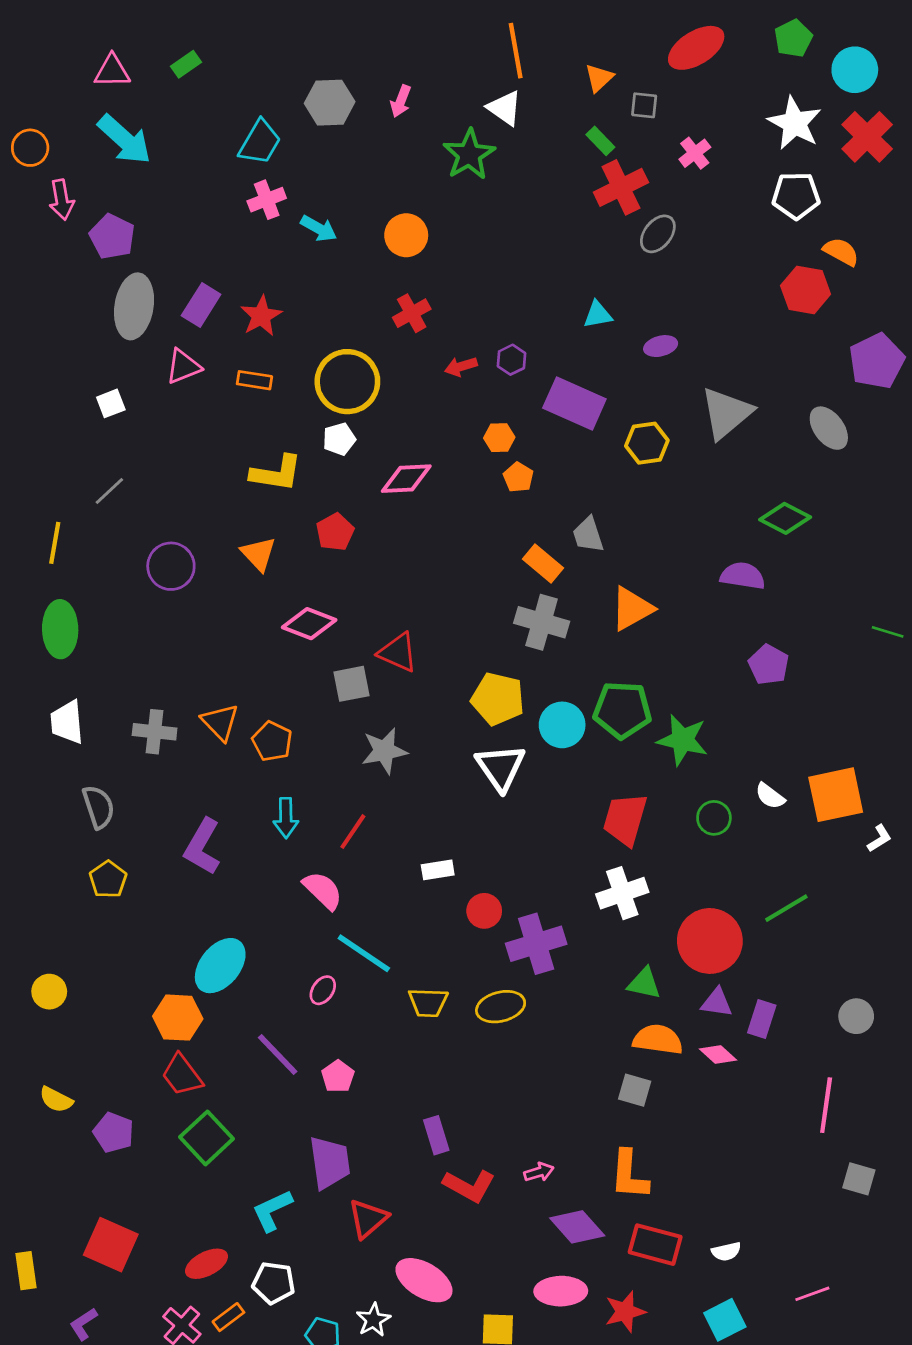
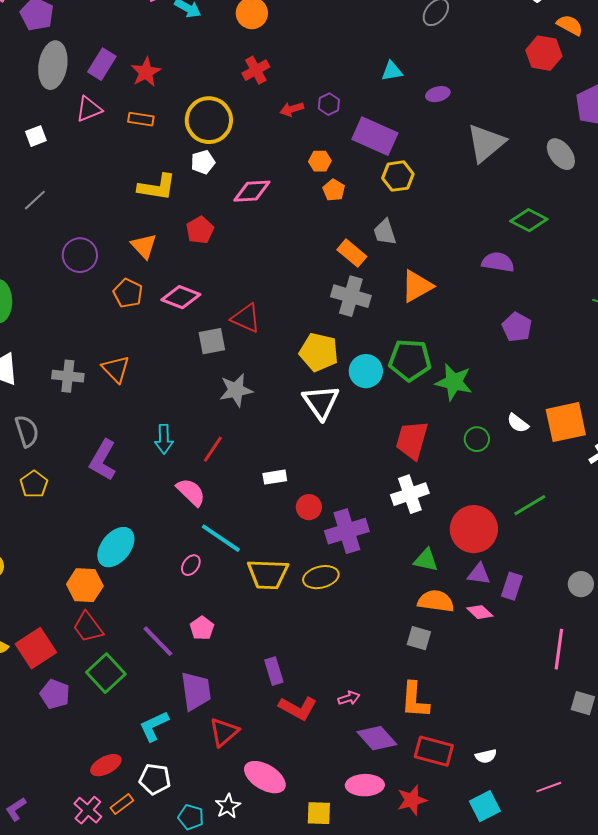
yellow hexagon: (647, 443) -> (398, 176), moved
orange pentagon: (272, 741) -> (128, 293), moved
yellow trapezoid: (428, 1003) -> (268, 574), size x1.4
purple line: (278, 1054) -> (158, 641), moved
purple pentagon: (114, 1132) -> (55, 694), moved
red square: (111, 1245) -> (36, 648), moved, turned 33

